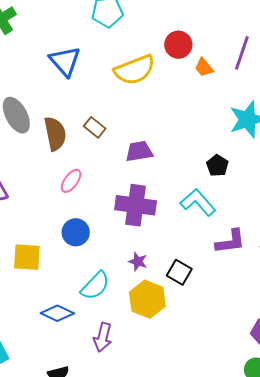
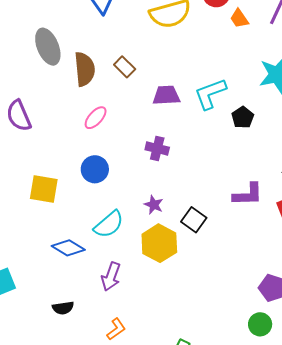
cyan L-shape: (198, 202) -> (210, 94), moved, turned -75
purple cross: (136, 205) -> (157, 149), size x0.6

